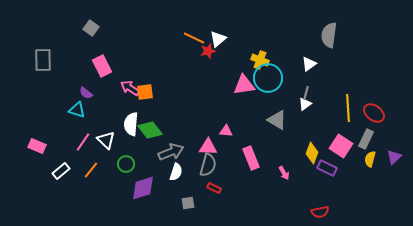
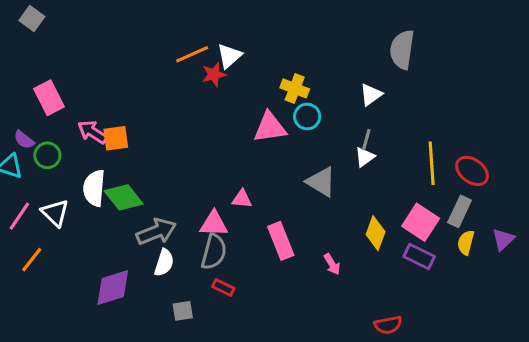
gray square: (91, 28) -> (32, 18), moved
orange line: (194, 38) -> (192, 54), turned -50
cyan circle: (268, 78) -> (307, 116), size x0.6
green circle: (126, 164) -> (47, 155), moved
purple rectangle: (327, 168) -> (419, 256), moved

